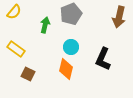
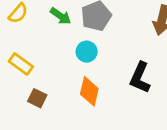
green arrow: (45, 25) -> (61, 16), moved, turned 112
cyan circle: (71, 47) -> (87, 52), moved

